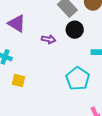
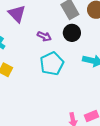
cyan pentagon: (78, 79) -> (52, 64), moved

